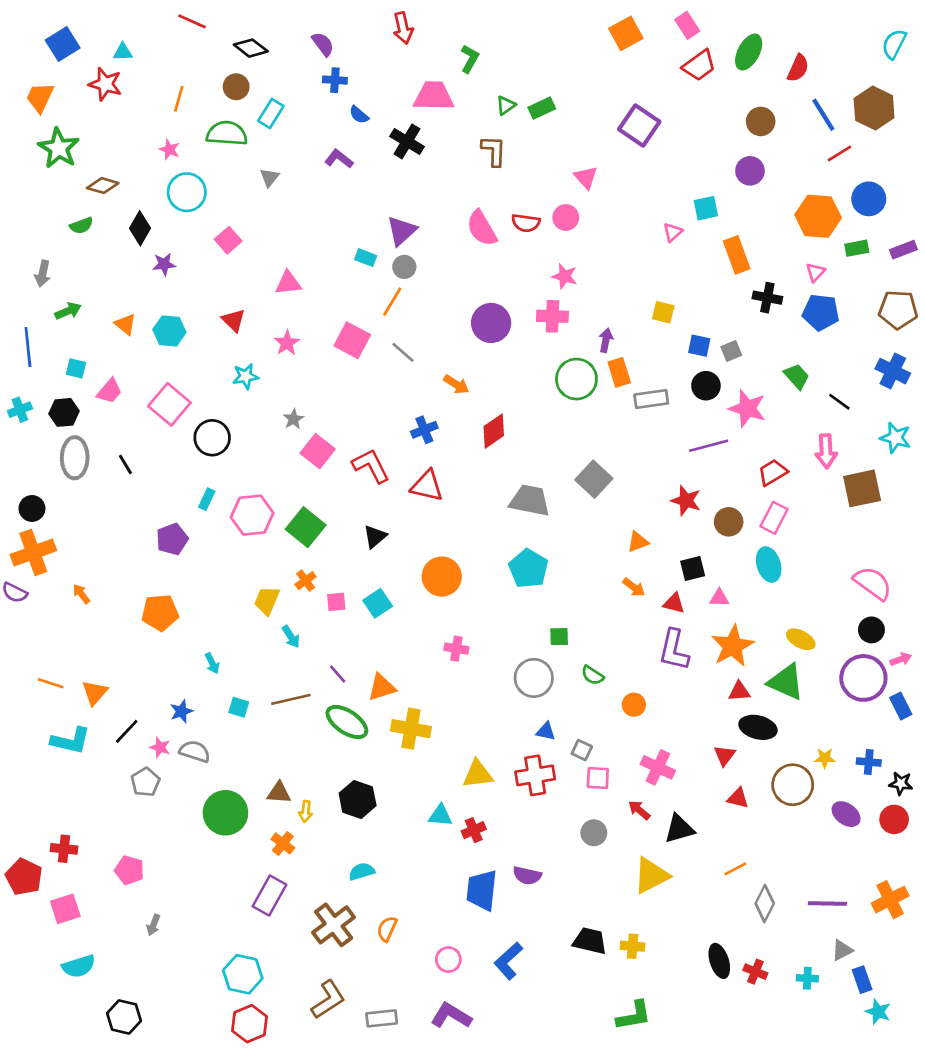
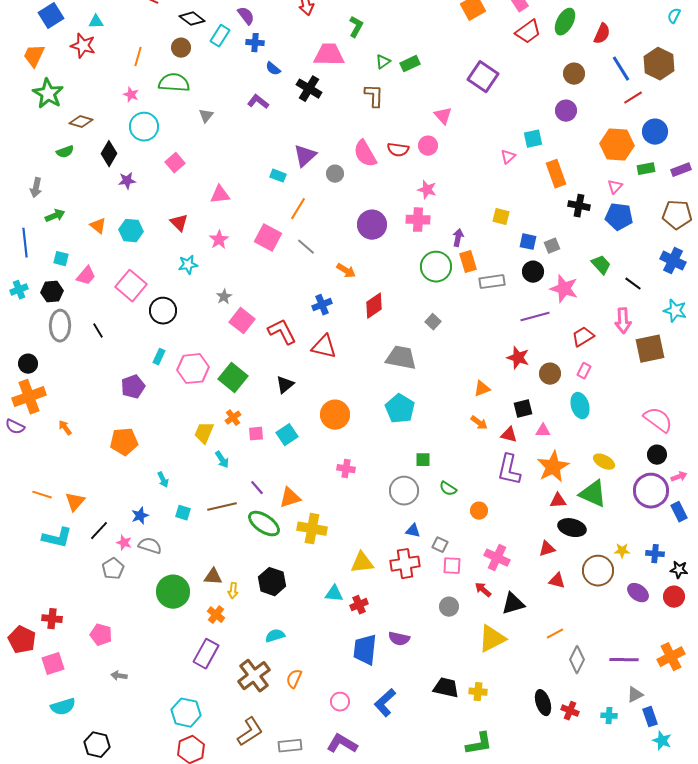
cyan semicircle: (894, 44) -> (674, 16), size x0.7
cyan rectangle: (271, 113) -> (220, 36), moved
gray circle: (404, 267) -> (335, 174), moved
gray square: (594, 479) -> (433, 322), moved, size x0.6
pink rectangle: (774, 518) -> (584, 371), size x0.7
red triangle: (725, 755) -> (547, 549), turned 36
gray arrow: (153, 925) -> (119, 676), turned 77

